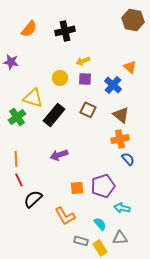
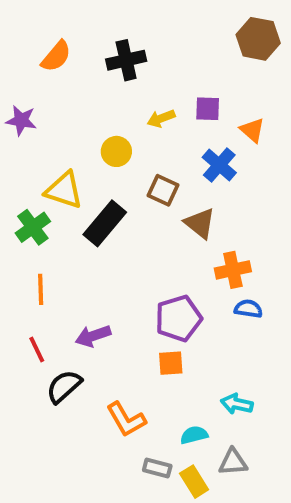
purple square: (85, 79) -> (208, 109), moved
brown square: (88, 110) -> (163, 190), moved
brown triangle: (121, 115) -> (200, 223), moved
purple arrow: (59, 155) -> (93, 336), moved
orange line: (16, 159) -> (41, 289), moved
blue semicircle: (128, 159) -> (248, 309), turned -40
purple pentagon: (103, 186) -> (179, 318), moved
orange square: (77, 188) -> (171, 363), moved
cyan semicircle: (100, 224) -> (194, 435), turned -64

